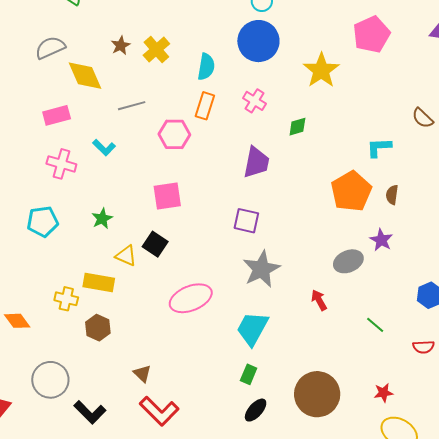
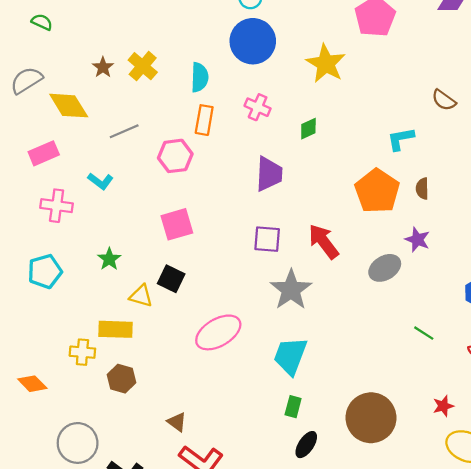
red arrow: (319, 300) -> (324, 242), moved, size x1.6

